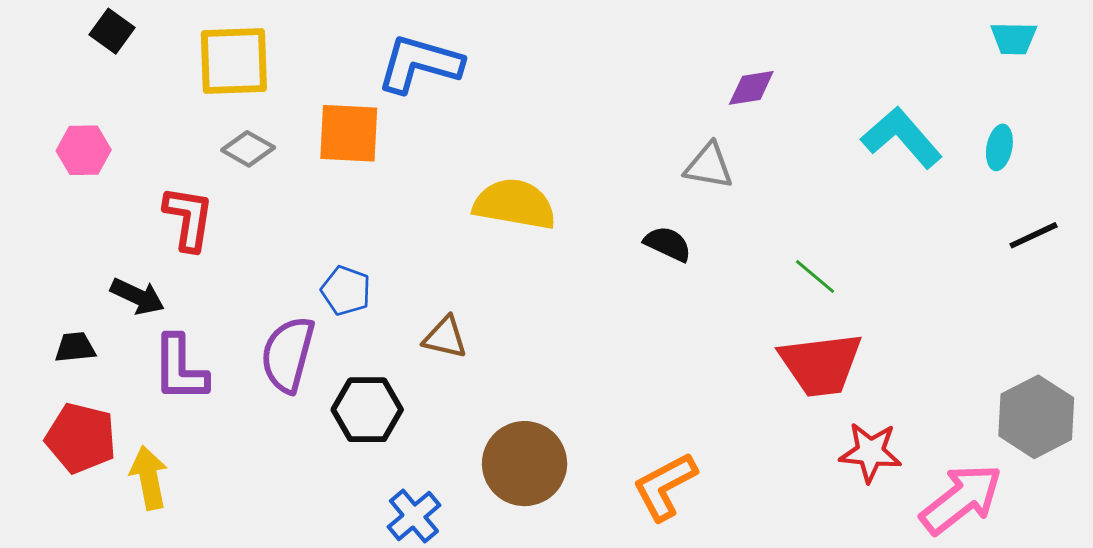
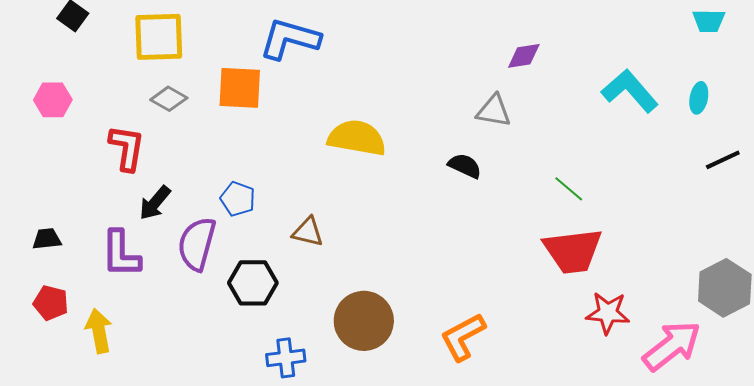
black arrow: (138, 296) -> (155, 203), moved, turned 105
red pentagon: (81, 438) -> (51, 303), size x0.7
blue cross: (414, 516) -> (286, 358), turned 33

